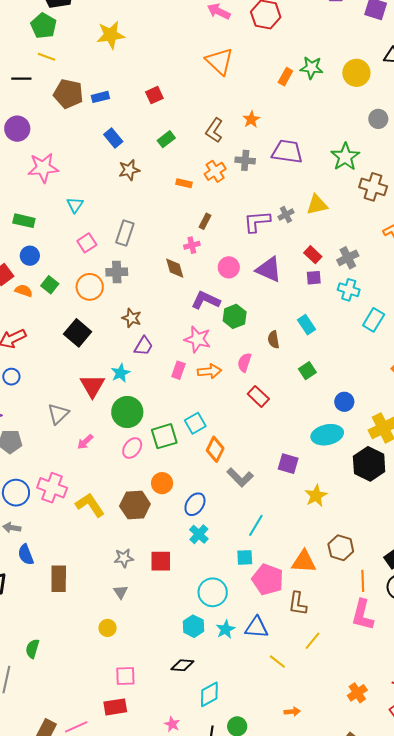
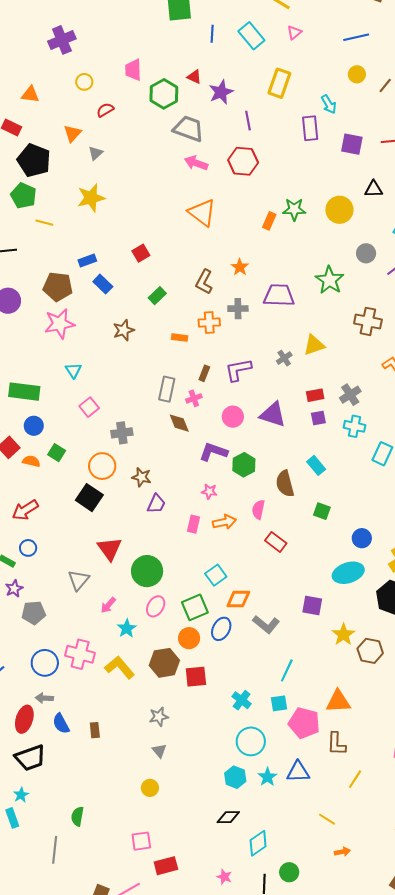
yellow line: (47, 57) -> (44, 223), moved
brown pentagon: (68, 94) -> (58, 287), moved
blue rectangle: (113, 138) -> (103, 284), moved
green star: (345, 157) -> (330, 280), moved
pink star: (43, 168) -> (60, 324), moved
orange cross: (215, 171) -> (209, 323), turned 35
green rectangle: (24, 221) -> (24, 392), size x1.4
purple L-shape: (257, 221) -> (238, 370), moved
gray rectangle: (125, 233) -> (167, 389), moved
red rectangle: (313, 255) -> (315, 395), turned -48
orange circle: (90, 287) -> (102, 466), moved
pink star: (198, 339) -> (209, 491), size x0.6
brown semicircle: (274, 340) -> (285, 484), size x1.5
green square: (307, 371) -> (322, 511), turned -30
cyan star: (120, 373) -> (127, 628), moved
green square: (164, 436) -> (195, 607), moved
orange diamond: (215, 449) -> (238, 599), turned 70
blue ellipse: (195, 504) -> (221, 629), moved
cyan cross: (199, 534) -> (242, 700), moved
brown hexagon: (341, 548) -> (370, 651), moved
red square: (161, 561) -> (196, 677), moved
brown rectangle: (59, 579) -> (95, 730), moved, size x0.6
yellow line: (277, 662) -> (327, 819), moved
pink square: (125, 676) -> (141, 841), moved

